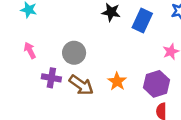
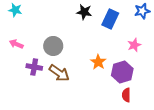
pink arrow: (30, 50) -> (16, 44), turned -40
orange star: (117, 81) -> (98, 62), moved

